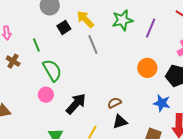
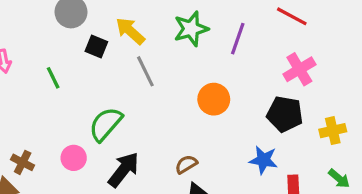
black square: (64, 27) -> (96, 47), turned -32
brown cross: (13, 61) -> (23, 162), moved
orange circle: (147, 68) -> (214, 99), moved
green semicircle: (52, 70) -> (106, 124), moved, turned -105

